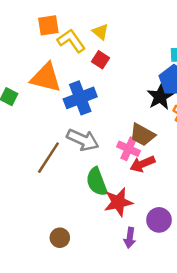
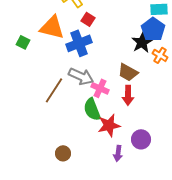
red square: (101, 60) -> (88, 19), moved
pink cross: (128, 149) -> (100, 88), moved
red arrow: (142, 164) -> (128, 95), turned -66

